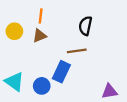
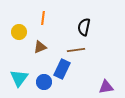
brown triangle: (40, 36) -> (40, 47), moved
cyan triangle: (14, 82) -> (19, 78), turned 30

